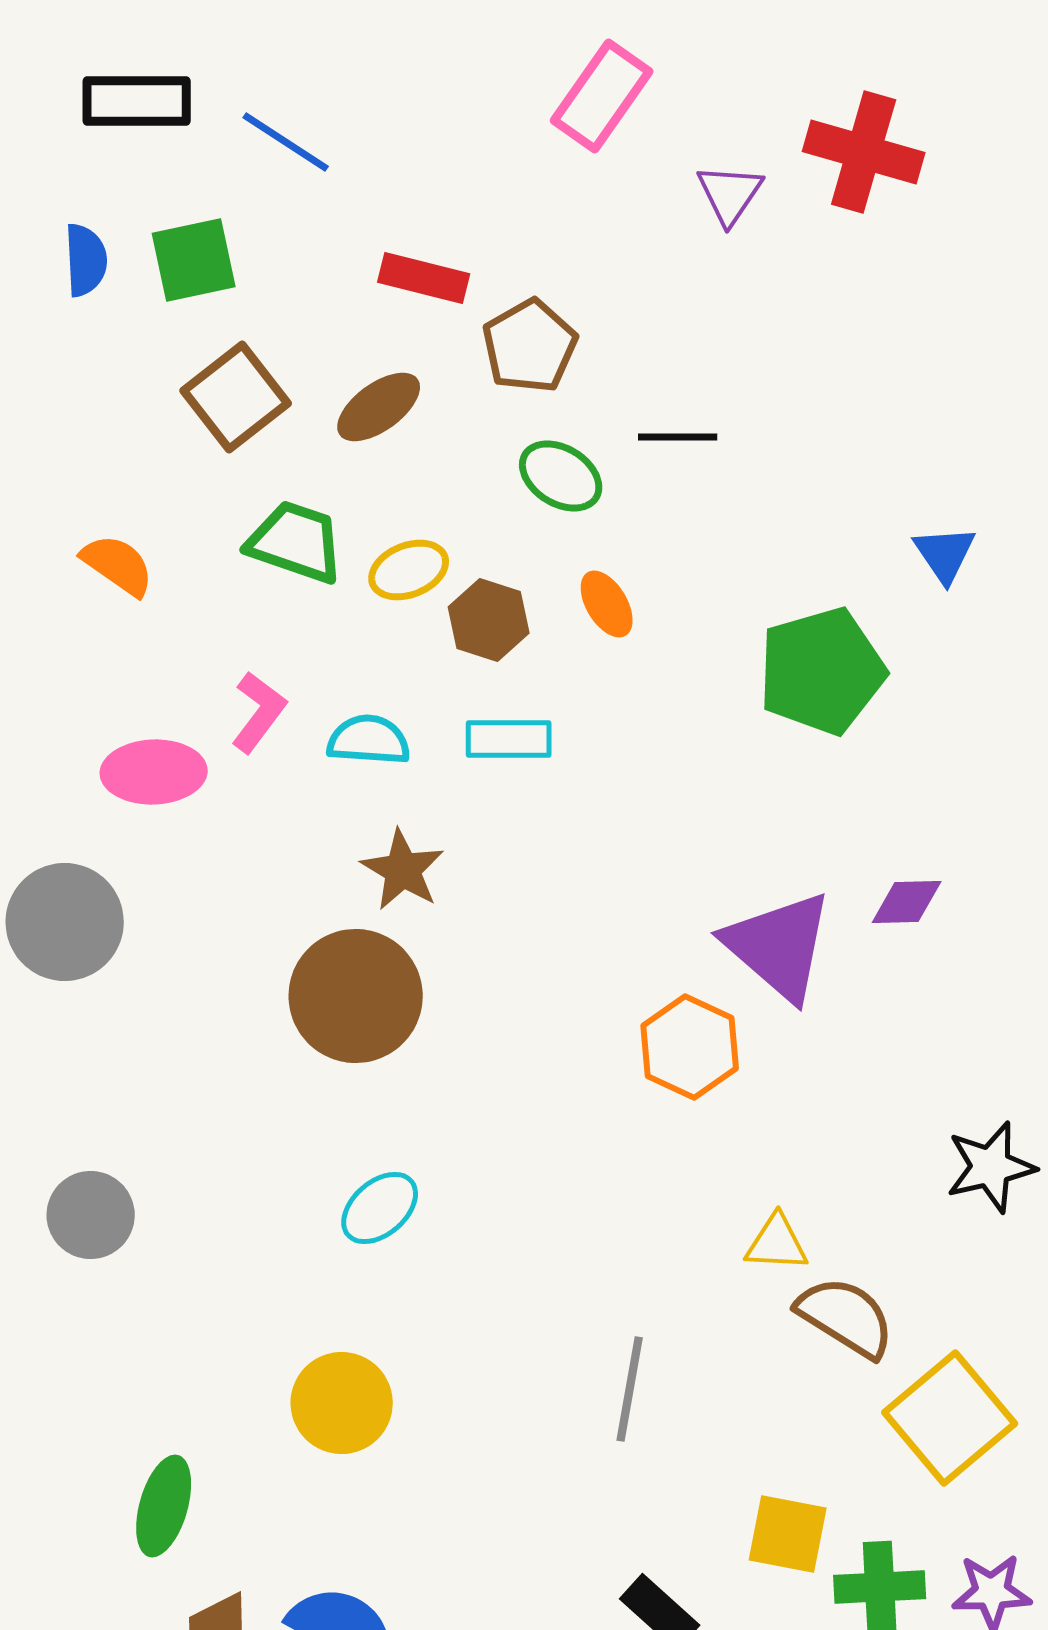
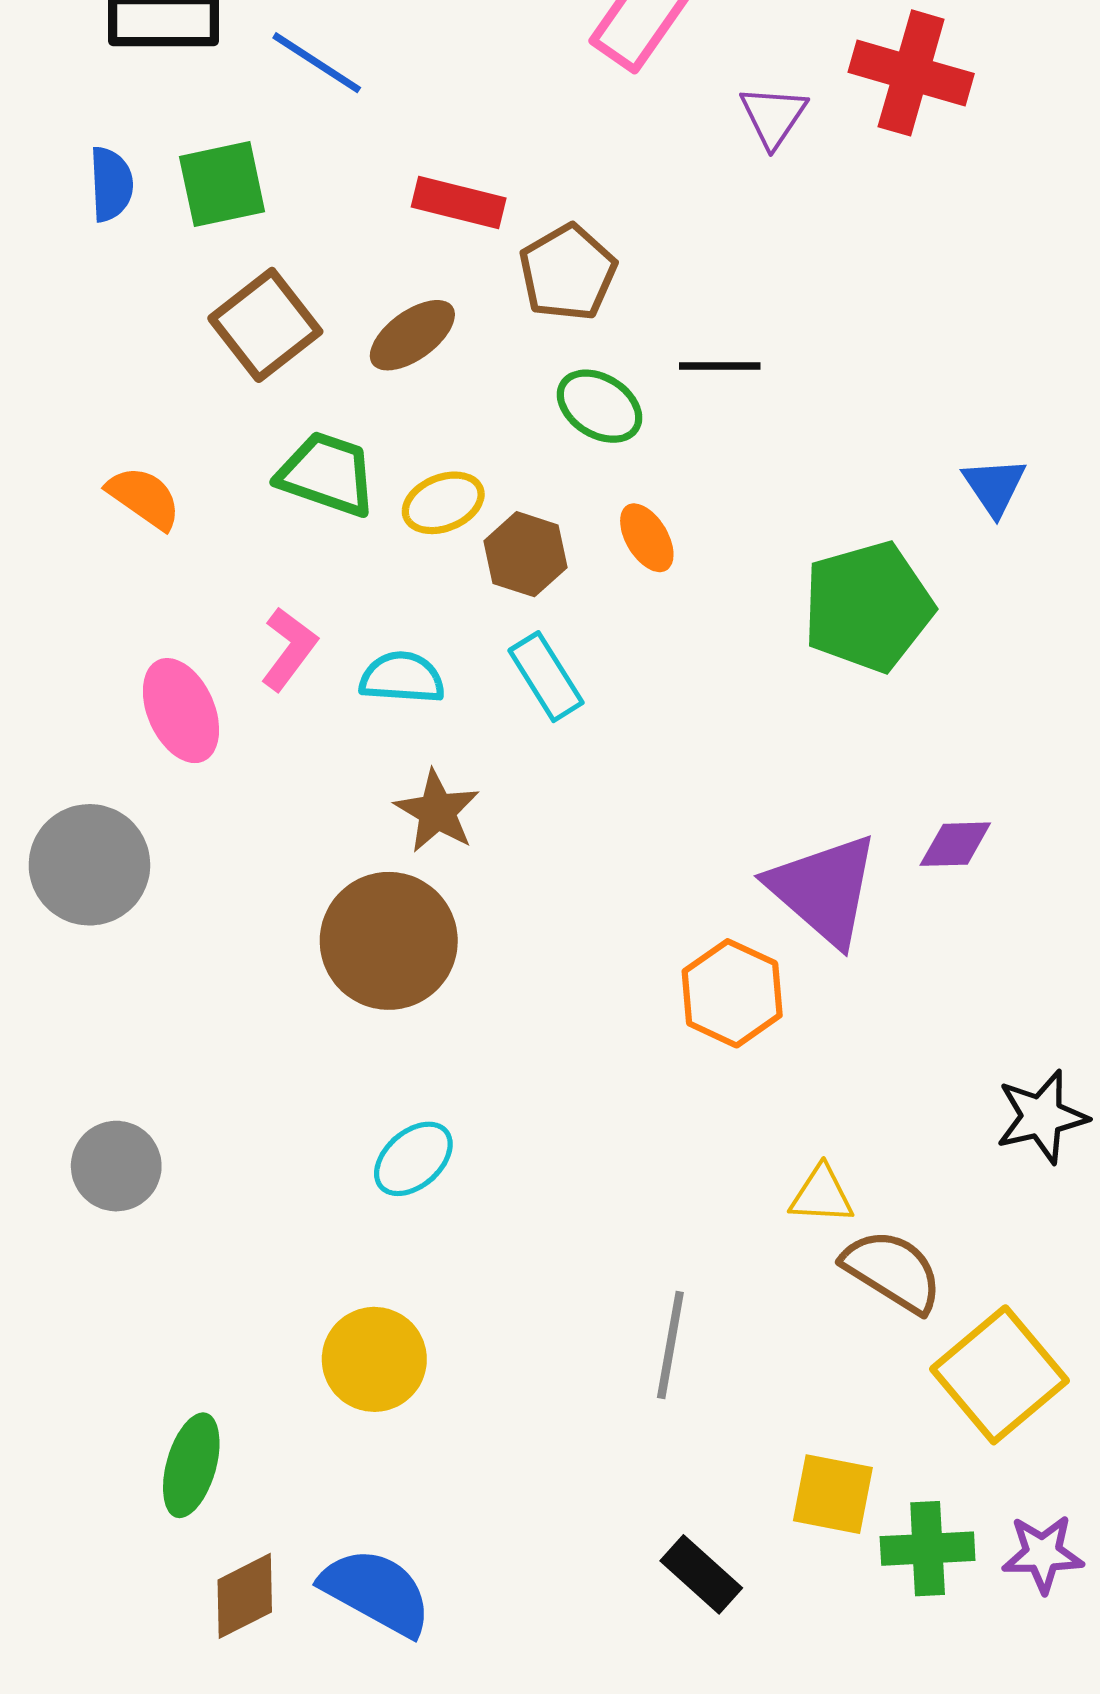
cyan rectangle: (509, 739) -> (546, 677), turned 58
pink ellipse: (154, 772) -> (181, 711), turned 68

